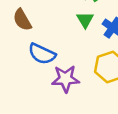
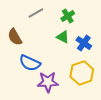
green triangle: (85, 20) -> (63, 37), turned -32

